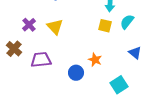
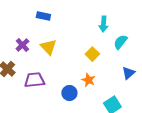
yellow square: (105, 26) -> (92, 54), moved, turned 32
blue triangle: (135, 53) -> (128, 73), turned 40

